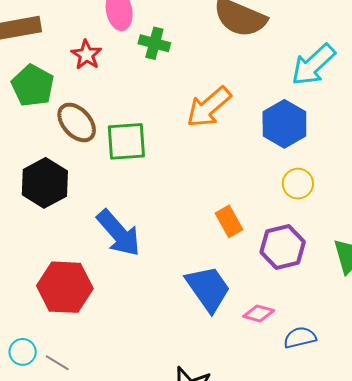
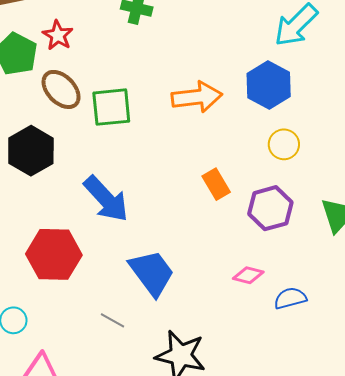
red star: (86, 55) -> (58, 35), moved
orange arrow: (209, 107) -> (197, 97), moved, turned -144
blue trapezoid: (208, 288) -> (152, 273), moved
gray line: (57, 363) -> (113, 320), moved

